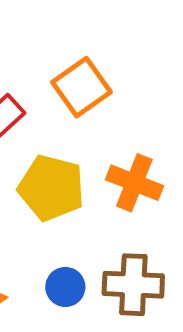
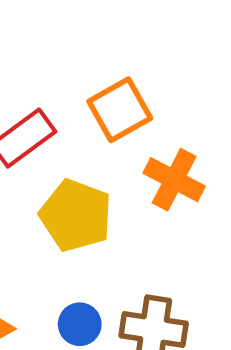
orange cross: (134, 183) -> (174, 180), moved

